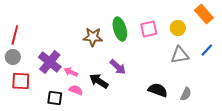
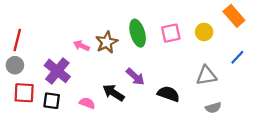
brown star: (93, 37) -> (107, 42), turned -30
gray triangle: (180, 55) -> (206, 76), moved
pink arrow: (71, 72) -> (81, 46), moved
black semicircle: (158, 90) -> (169, 94), moved
gray semicircle: (186, 94) -> (213, 108), turned 48
black square: (55, 98) -> (52, 101), moved

